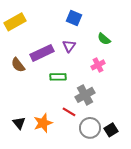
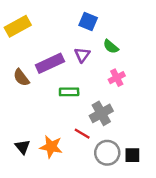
green semicircle: (104, 39) -> (111, 47), moved
orange star: (43, 123) -> (51, 147), turned 30
black square: (111, 130) -> (132, 155), turned 32

